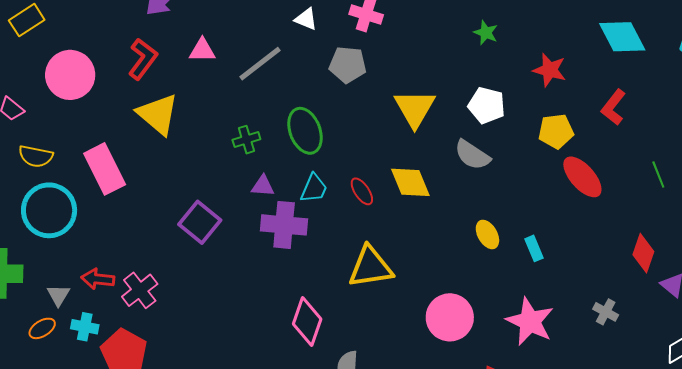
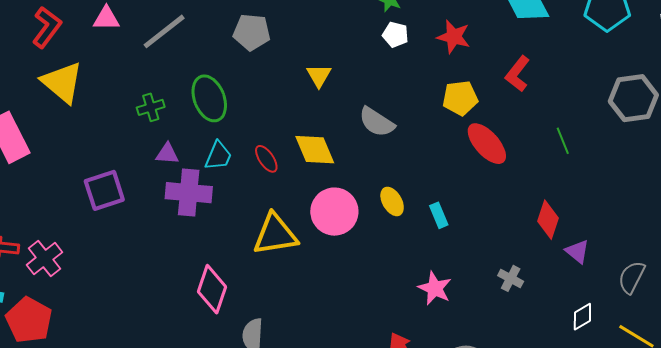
white pentagon: (487, 105) -> (395, 35), moved, size x0.7
yellow triangle: (415, 108) -> (319, 76), size x0.6
purple square: (200, 222) -> (104, 190), turned 33
pink circle: (450, 317) -> (334, 212), moved
pink star: (530, 321) -> (435, 288), size x0.7

